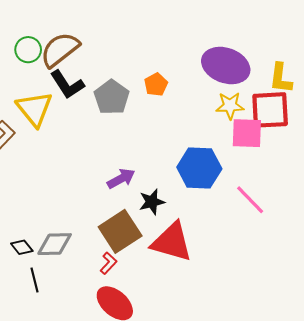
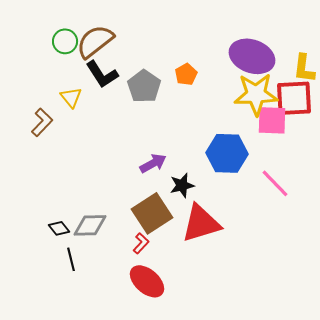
yellow star: (230, 106) -> (256, 94), size x1.6
yellow triangle: (34, 109) -> (71, 97), size x0.6
red triangle: (172, 242) -> (201, 223), turned -33

